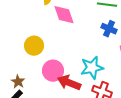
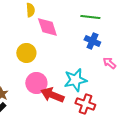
yellow circle: (34, 46) -> (26, 53), moved

